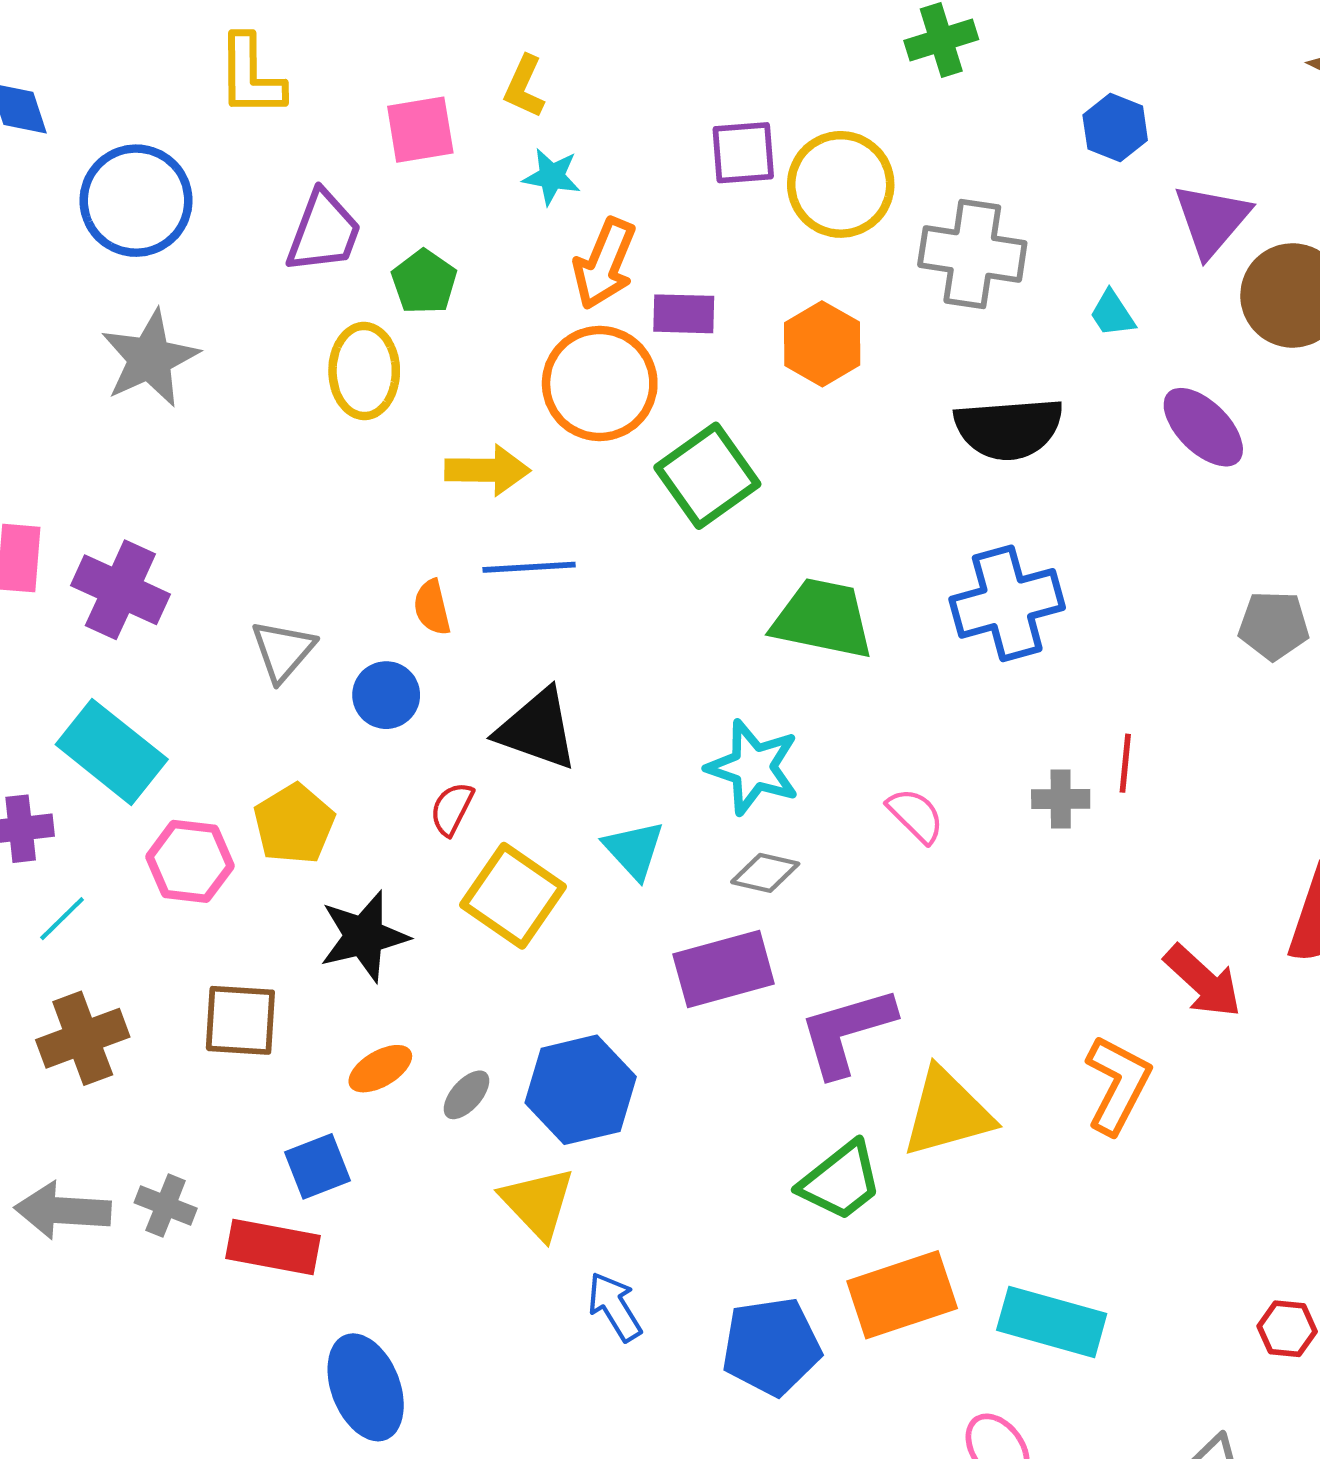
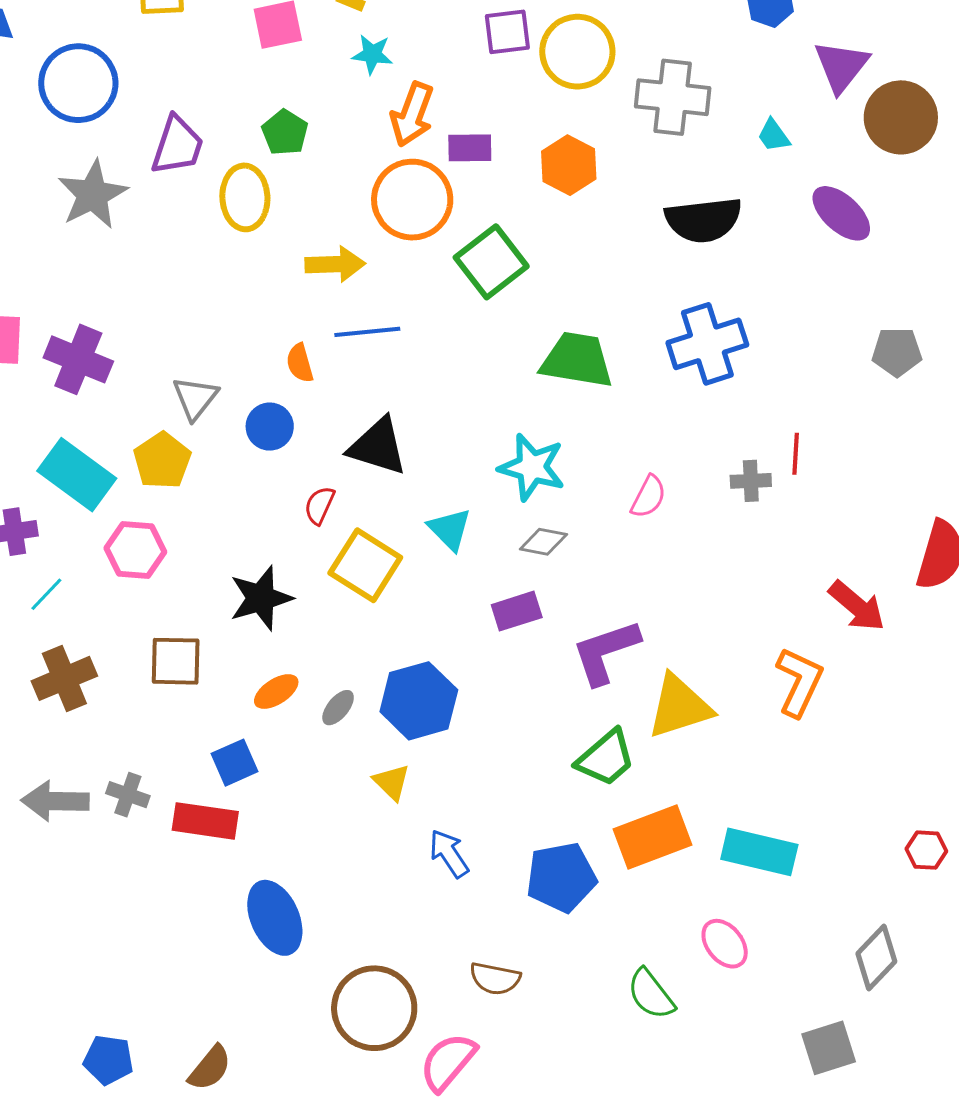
purple trapezoid: (324, 232) -> (177, 146), moved
pink semicircle: (916, 815) -> (648, 497), turned 75
yellow pentagon: (294, 824) -> (162, 461), moved
purple rectangle: (724, 969) -> (517, 611), size x0.7
yellow triangle: (538, 1203) -> (392, 782), size x0.7

